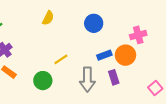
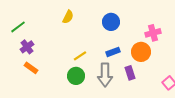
blue rectangle: (104, 55) -> (113, 52), moved
green circle: (43, 81) -> (76, 76), moved

